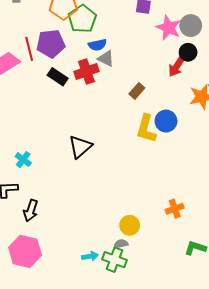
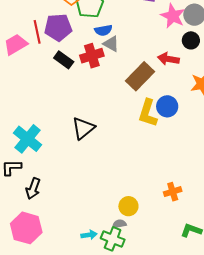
red arrow: (177, 66) -> (168, 59), moved, turned 65
brown rectangle: (137, 91) -> (140, 76), size x1.8
cyan cross: (23, 160) -> (28, 139), size x1.8

